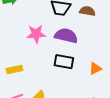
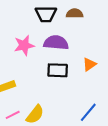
orange triangle: (95, 69) -> (89, 64), moved

